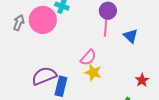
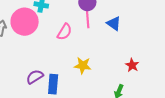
pink semicircle: (88, 57) -> (64, 32), moved
purple semicircle: (44, 76) -> (35, 77), size x0.7

